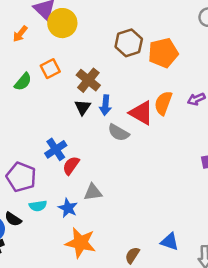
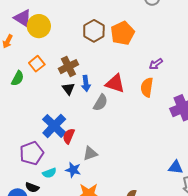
brown cross: (88, 80) -> (68, 67), turned 36
orange semicircle: (163, 103) -> (147, 87), moved
gray semicircle: (119, 133) -> (101, 103), turned -78
blue cross: (56, 149) -> (54, 126), size x1.4
purple pentagon: (21, 177) -> (32, 153), turned -30
blue triangle: (170, 242) -> (176, 167), moved

